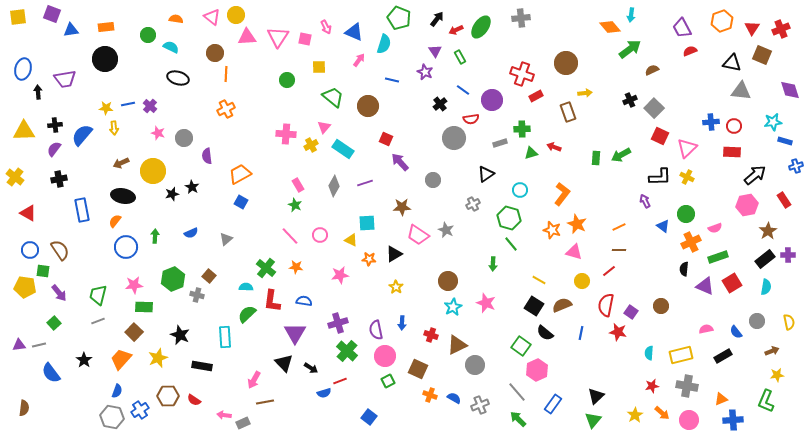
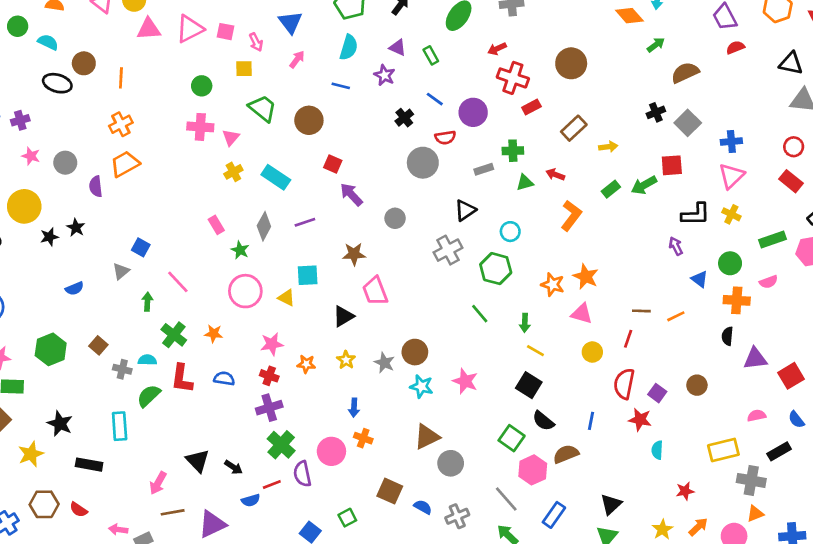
pink arrow: (326, 27) -> (256, 42), moved
red arrow: (456, 30) -> (497, 49), moved
blue triangle: (354, 32) -> (290, 22), turned 30
pink triangle: (278, 37) -> (190, 29), turned 30
cyan semicircle: (384, 44) -> (349, 47), moved
green arrow: (630, 49) -> (656, 45), size x0.6
purple triangle: (435, 51) -> (398, 47), turned -32
brown circle: (215, 53) -> (84, 63), moved
brown semicircle: (652, 70) -> (685, 73), size x1.5
yellow arrow: (585, 93) -> (608, 147), moved
purple cross: (150, 106) -> (20, 120), turned 32
brown rectangle: (568, 112) -> (574, 128), turned 66
blue cross: (711, 122) -> (731, 141), moved
pink triangle: (324, 127) -> (231, 137), moved
pink cross: (286, 134) -> (200, 127), moved
red square: (660, 136) -> (672, 165), moved, turned -30
red rectangle: (732, 152) -> (791, 181), turned 36
green rectangle: (596, 158) -> (611, 189), turned 48
orange trapezoid: (240, 174) -> (125, 164), moved
orange L-shape: (562, 194) -> (571, 216), moved
gray cross: (473, 204) -> (448, 250), size x1.5
green star: (295, 205) -> (240, 250), moved
orange line: (619, 227) -> (676, 316), moved
gray star: (446, 230) -> (384, 363), moved
pink circle: (320, 235) -> (245, 291), size x1.6
pink trapezoid: (418, 235) -> (375, 291), turned 35
green arrow: (155, 236) -> (147, 302), moved
pink line: (290, 236) -> (178, 282), moved
gray triangle: (226, 239) -> (121, 271), moved
orange cross: (691, 242) -> (737, 300), turned 30
green line: (511, 244) -> (480, 314), moved
green rectangle: (718, 257) -> (772, 239), moved
orange star: (369, 259) -> (306, 364), moved
green arrow: (493, 264) -> (525, 323), moved
red line: (609, 271) -> (628, 339), turned -32
red square: (732, 283) -> (791, 376), moved
purple triangle: (705, 286) -> (755, 359), turned -30
gray cross: (197, 295) -> (122, 369), moved
brown semicircle: (562, 305) -> (566, 454), moved
cyan star: (453, 307) -> (422, 386), turned -30
purple semicircle: (376, 330) -> (302, 474), moved
purple triangle: (295, 333) -> (212, 524), moved, turned 35
red cross: (431, 335) -> (269, 376), moved
cyan semicircle: (649, 353) -> (657, 450), moved
brown square: (418, 369) -> (390, 491), moved
green square: (388, 381) -> (347, 518), moved
gray cross: (687, 386) -> (751, 480), moved
orange cross: (430, 395) -> (363, 438), moved
orange triangle: (721, 399) -> (755, 514), moved
orange arrow: (662, 413) -> (698, 527), turned -84

